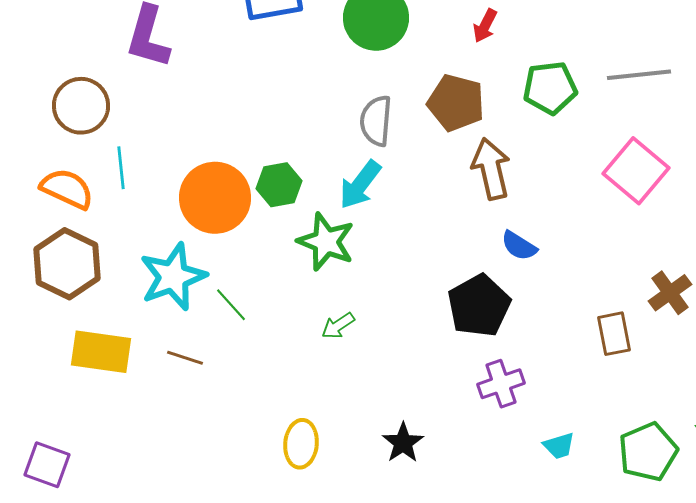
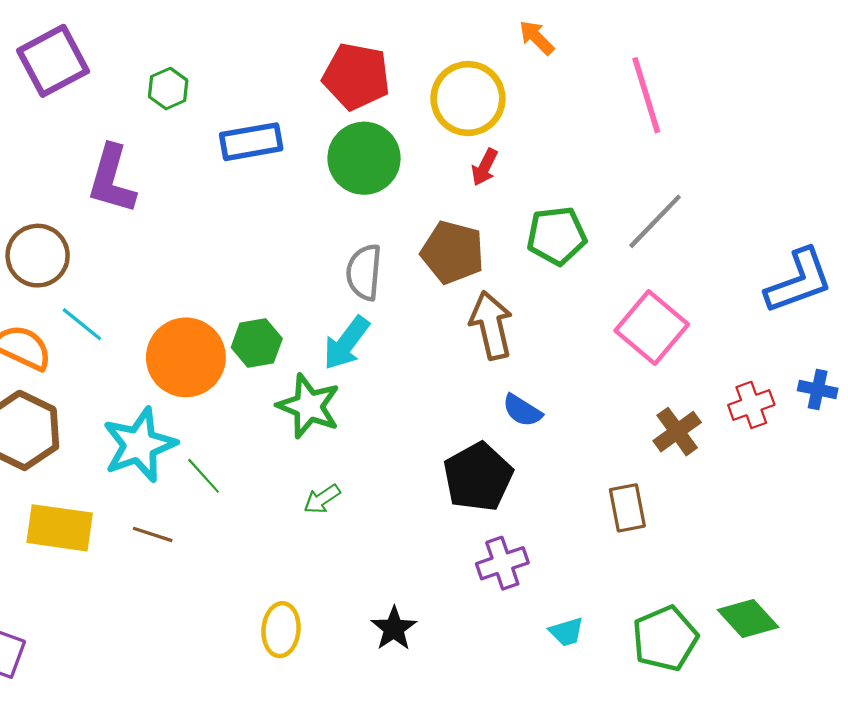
gray line: (639, 75) -> (655, 221), turned -40
cyan line: (121, 168) -> (82, 324), turned -45
brown cross: (670, 293) -> (677, 432), moved

